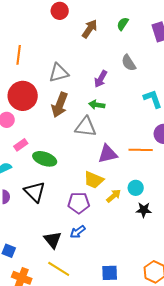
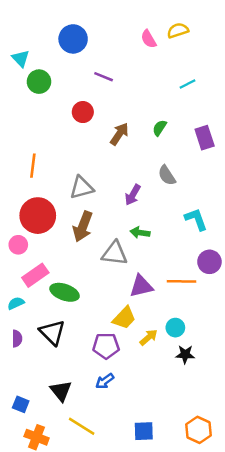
green arrow: (97, 105) -> (140, 233), moved
pink rectangle: (21, 145) -> (35, 275), size x1.5
yellow trapezoid: (94, 180) -> (124, 318), turned -70
black triangle: (53, 240) -> (61, 391), moved

